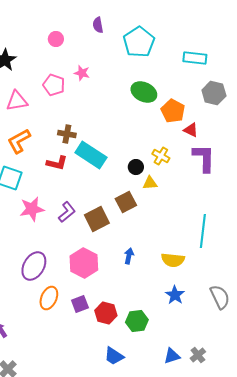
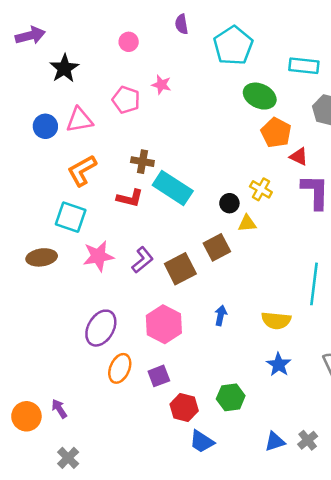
green ellipse: (144, 92) -> (260, 96), moved
red hexagon: (106, 313) -> (184, 407), moved

